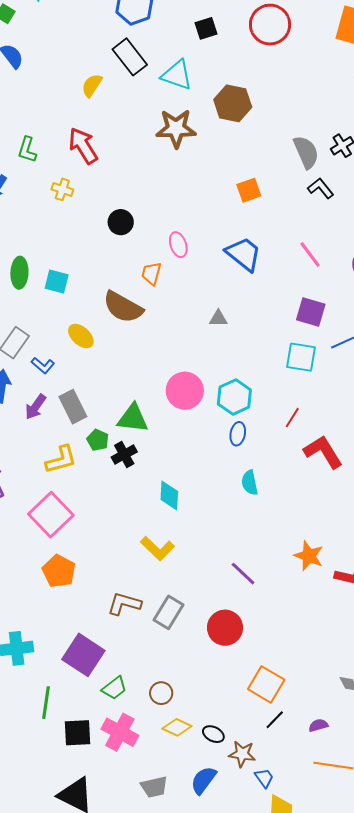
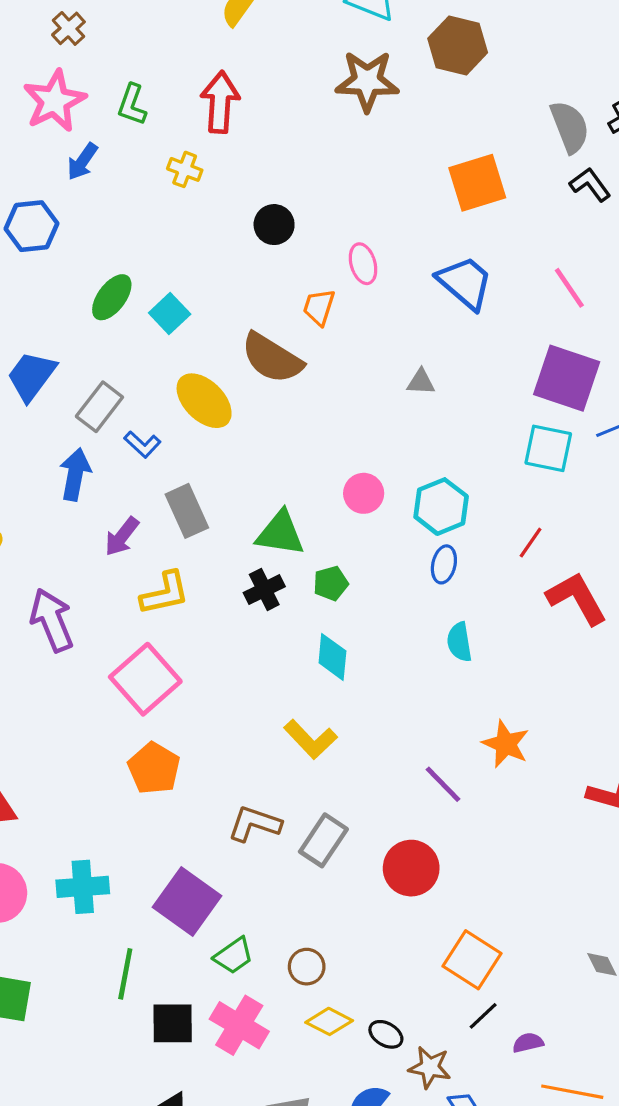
red arrow: (83, 146) -> (220, 102), turned 33
orange square: (249, 190) -> (477, 183), size x1.5
green ellipse: (19, 273) -> (112, 297), turned 32
cyan square: (57, 281) -> (170, 313), turned 30
purple square: (311, 312) -> (567, 378), size x1.4
yellow ellipse: (81, 336) -> (204, 401), size x1.4
pink circle: (185, 391) -> (364, 493), size x0.7
purple arrow: (36, 407) -> (122, 536), moved
green pentagon: (98, 440) -> (331, 583), moved, turned 30
orange star: (309, 556) -> (506, 744), moved
purple semicircle: (318, 725) -> (528, 1043), moved

